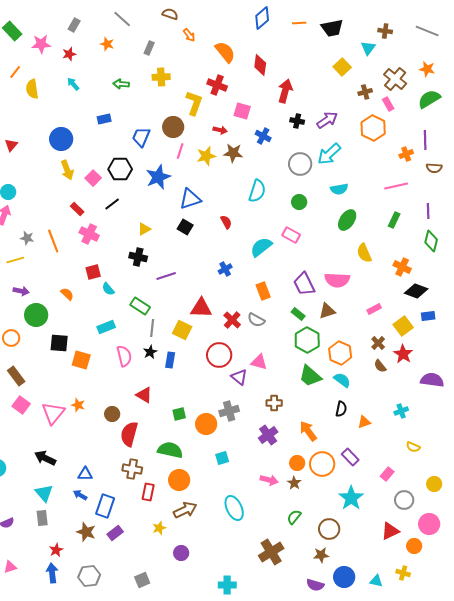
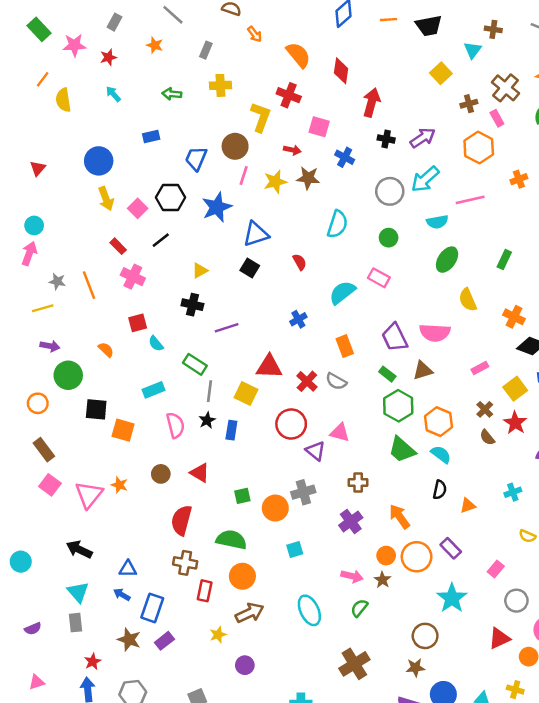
pink line: (396, 186) -> (470, 200), moved
brown circle: (112, 414) -> (161, 474), moved
green semicircle: (294, 517) -> (359, 608), moved

